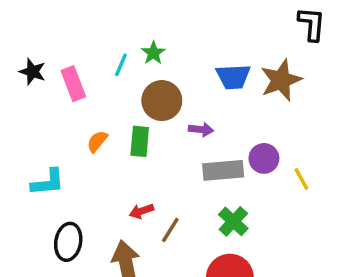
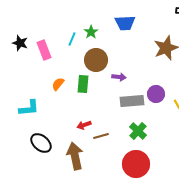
blue trapezoid: (233, 77) -> (125, 23), moved
brown line: (170, 230) -> (101, 136), turned 42
black ellipse: (68, 242) -> (41, 143), turned -60

